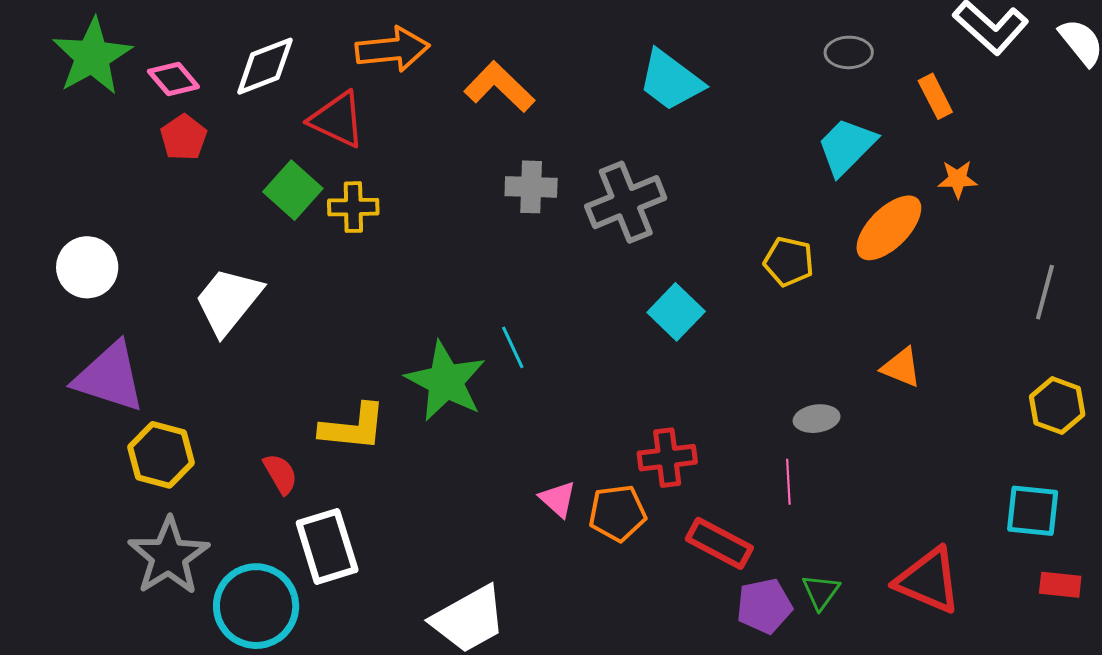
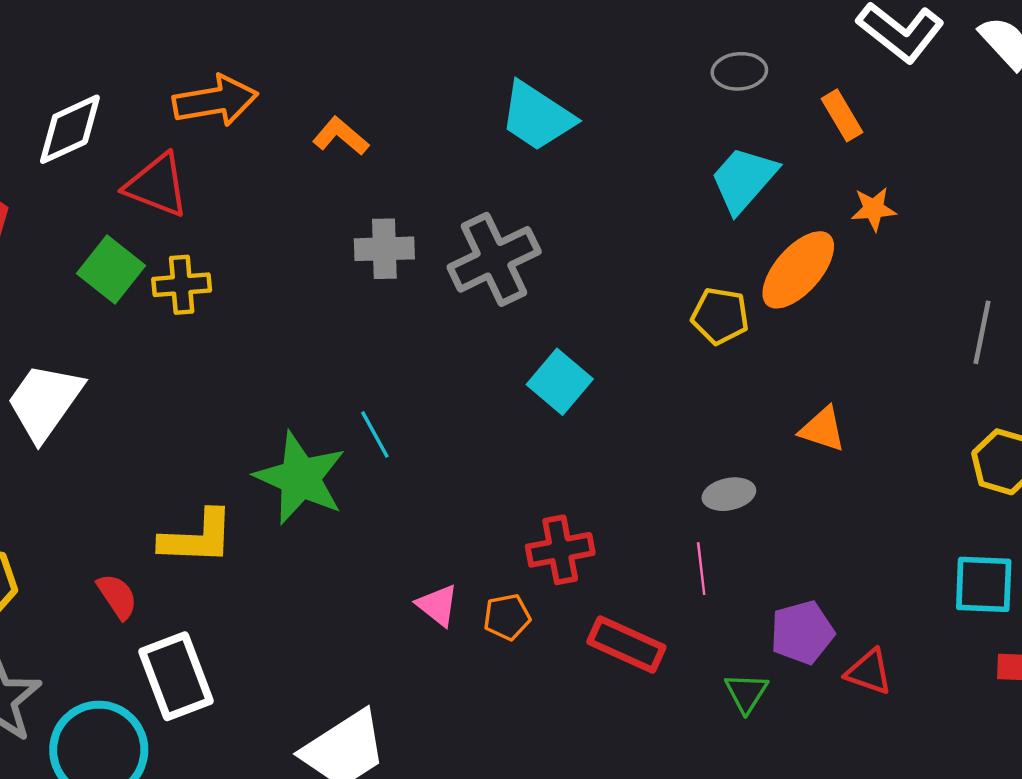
orange L-shape: (499, 87) -> (341, 136), size x0.7
yellow pentagon: (789, 262) -> (720, 316), moved
orange pentagon: (617, 513) -> (507, 617), size x0.7
red triangle: (928, 580) -> (869, 672), size x0.6
purple pentagon: (764, 606) -> (802, 632), moved

